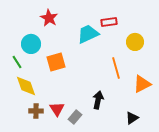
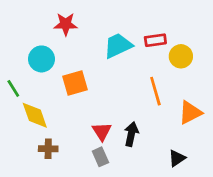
red star: (49, 18) -> (66, 24), turned -30
red rectangle: (109, 22) -> (155, 40), moved
green line: (17, 62) -> (13, 88), moved
red triangle: (57, 109) -> (102, 131), moved
gray rectangle: (75, 117) -> (100, 157), turned -64

